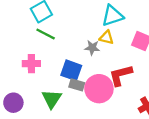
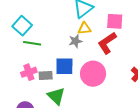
red L-shape: (121, 75) -> (107, 43), moved
gray rectangle: (77, 85) -> (46, 75), moved

